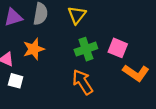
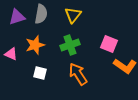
green cross: (86, 49) -> (70, 45), moved
white square: (16, 81) -> (40, 73), moved

